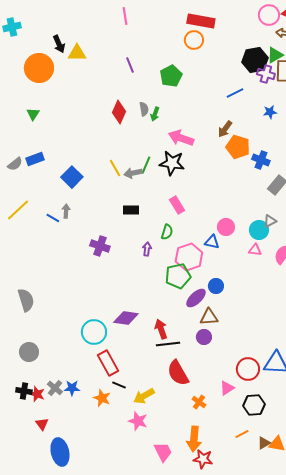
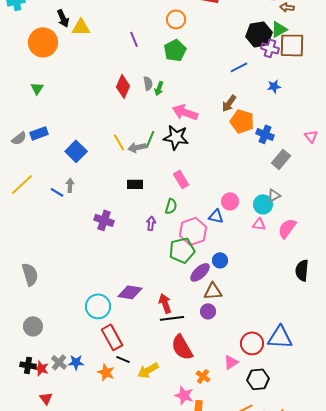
orange circle: (194, 40) -> (176, 19), moved
pink star: (138, 421) -> (184, 395), moved

